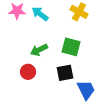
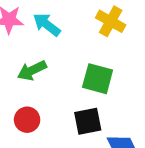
green arrow: (39, 50) -> (32, 70), moved

